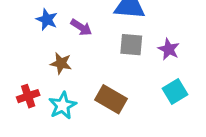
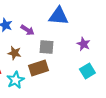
gray square: (131, 45) -> (46, 47), moved
brown rectangle: (111, 99) -> (38, 68), moved, turned -48

